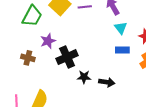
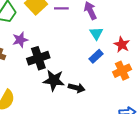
blue rectangle: (122, 50) -> (96, 56), turned -48
black star: (84, 77) -> (54, 80), size x1.5

